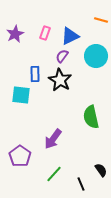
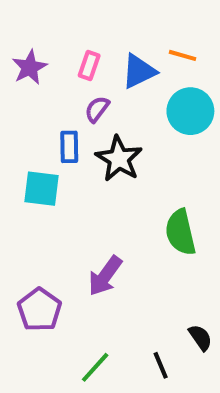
orange line: (101, 20) -> (182, 55), moved
purple semicircle: (62, 56) -> (97, 109), moved
green line: (54, 174) -> (95, 367), moved

